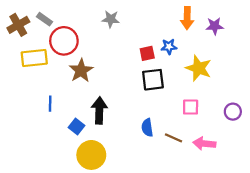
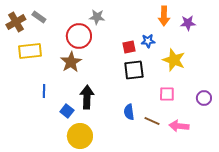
red circle: (64, 41) -> (79, 36), moved

